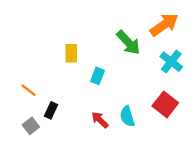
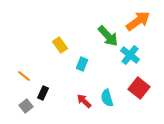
yellow rectangle: (71, 53) -> (60, 45), turned -35
cyan cross: (171, 62) -> (130, 55), moved

